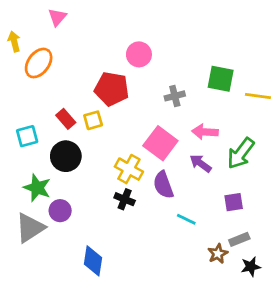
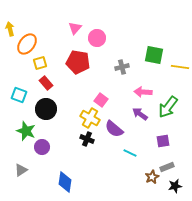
pink triangle: (57, 17) -> (75, 28), moved
yellow square: (93, 120) -> (40, 63), moved
cyan square: (27, 136) -> (19, 95), turned 35
pink square: (160, 143) -> (101, 100), moved, size x0.6
purple semicircle: (163, 185) -> (114, 129), turned -30
gray triangle: (30, 228) -> (21, 170), moved, size x0.6

